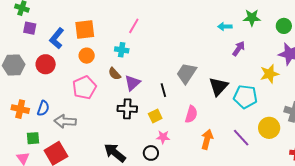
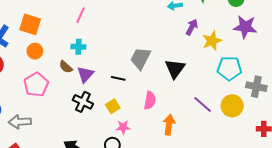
orange square: (85, 30) -> (30, 24), turned 30
cyan cross: (122, 50) -> (78, 47), moved
yellow star: (269, 74) -> (212, 41), moved
black line: (163, 90) -> (118, 78), turned -56
cyan pentagon: (245, 97) -> (229, 68), moved
black cross: (127, 109) -> (83, 102), turned 30
purple line: (241, 138) -> (203, 105), moved

